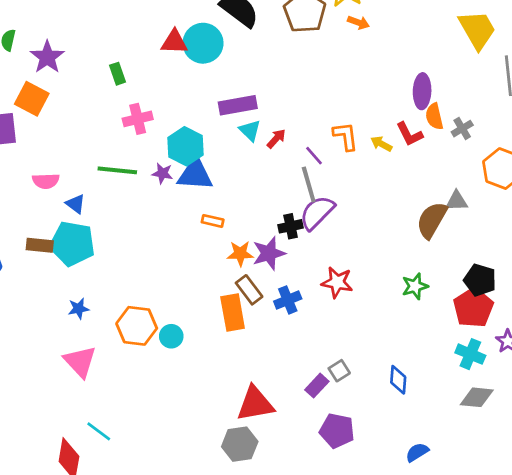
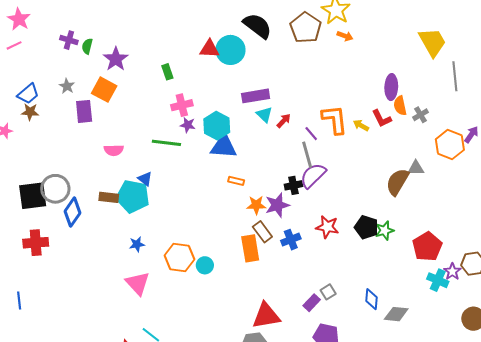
orange L-shape: (346, 136) -> (335, 120), size x1.4
purple star: (162, 173) -> (188, 125), moved
blue triangle: (76, 204) -> (145, 179), moved
black pentagon: (480, 280) -> (366, 227), moved
cyan cross: (470, 354) -> (438, 280), moved
gray diamond: (477, 397) -> (396, 314), moved

